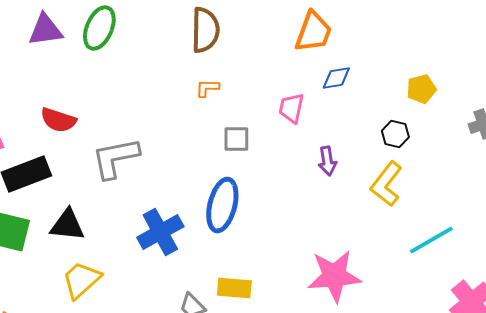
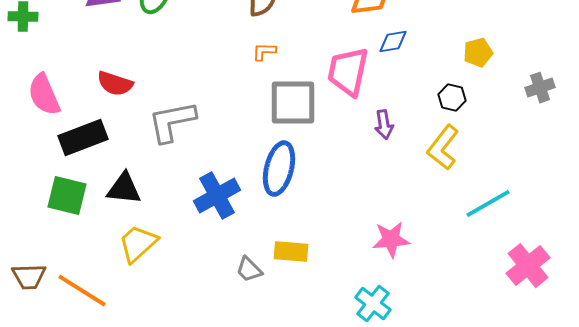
pink trapezoid: (291, 108) -> (348, 72), size x1.6
gray square: (236, 139) -> (293, 103), size x1.8
pink star: (334, 276) -> (391, 240), size x0.7

